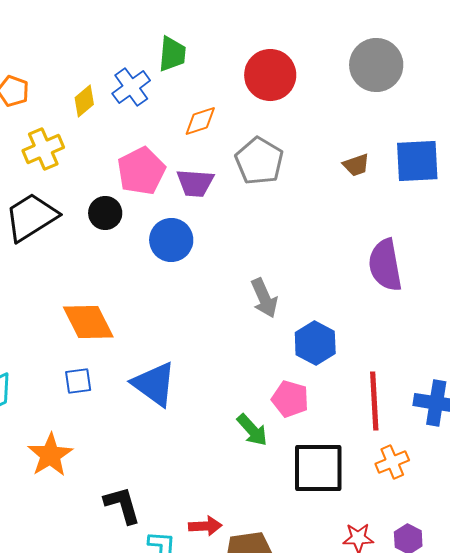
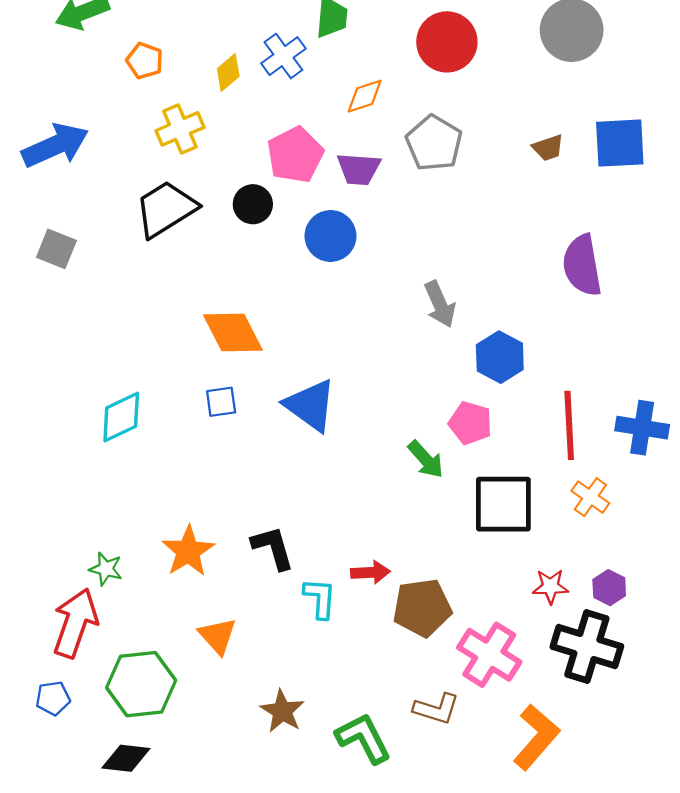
orange star: (50, 455) -> (188, 551), moved
orange cross: (392, 462) -> (590, 497), turned -32

